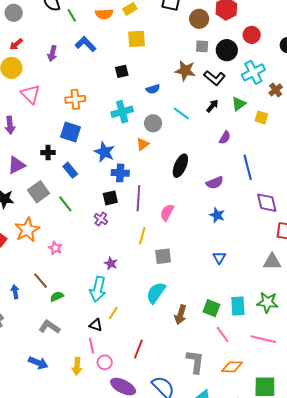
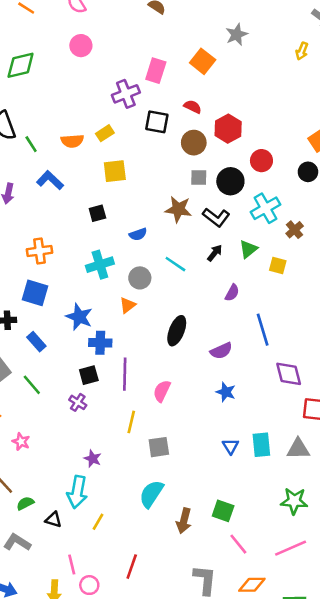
cyan rectangle: (238, 306) -> (261, 445), moved
black triangle: (96, 325) -> (53, 520), moved
pink line: (263, 339) -> (291, 548), turned -35

